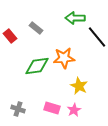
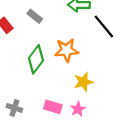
green diamond: (37, 66) -> (36, 59), turned -45
yellow star: (79, 86) -> (83, 82), turned 30

